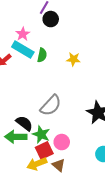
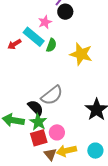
pink star: (23, 34) -> (45, 22), moved
yellow star: (73, 59) -> (81, 54), size x1.6
black semicircle: (24, 123) -> (36, 108), moved
yellow arrow: (37, 164) -> (66, 151), moved

